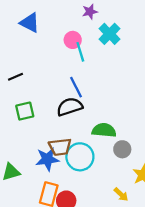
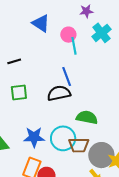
blue triangle: (30, 23) -> (41, 23), moved
brown trapezoid: (60, 147) -> (79, 145), moved
gray circle: (122, 149) -> (101, 155), moved, size x1.6

